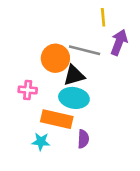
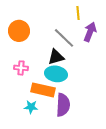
gray line: (85, 50) -> (64, 38), turned 30
orange circle: (55, 58) -> (19, 31), moved
purple semicircle: (83, 139) -> (63, 105), size x1.6

